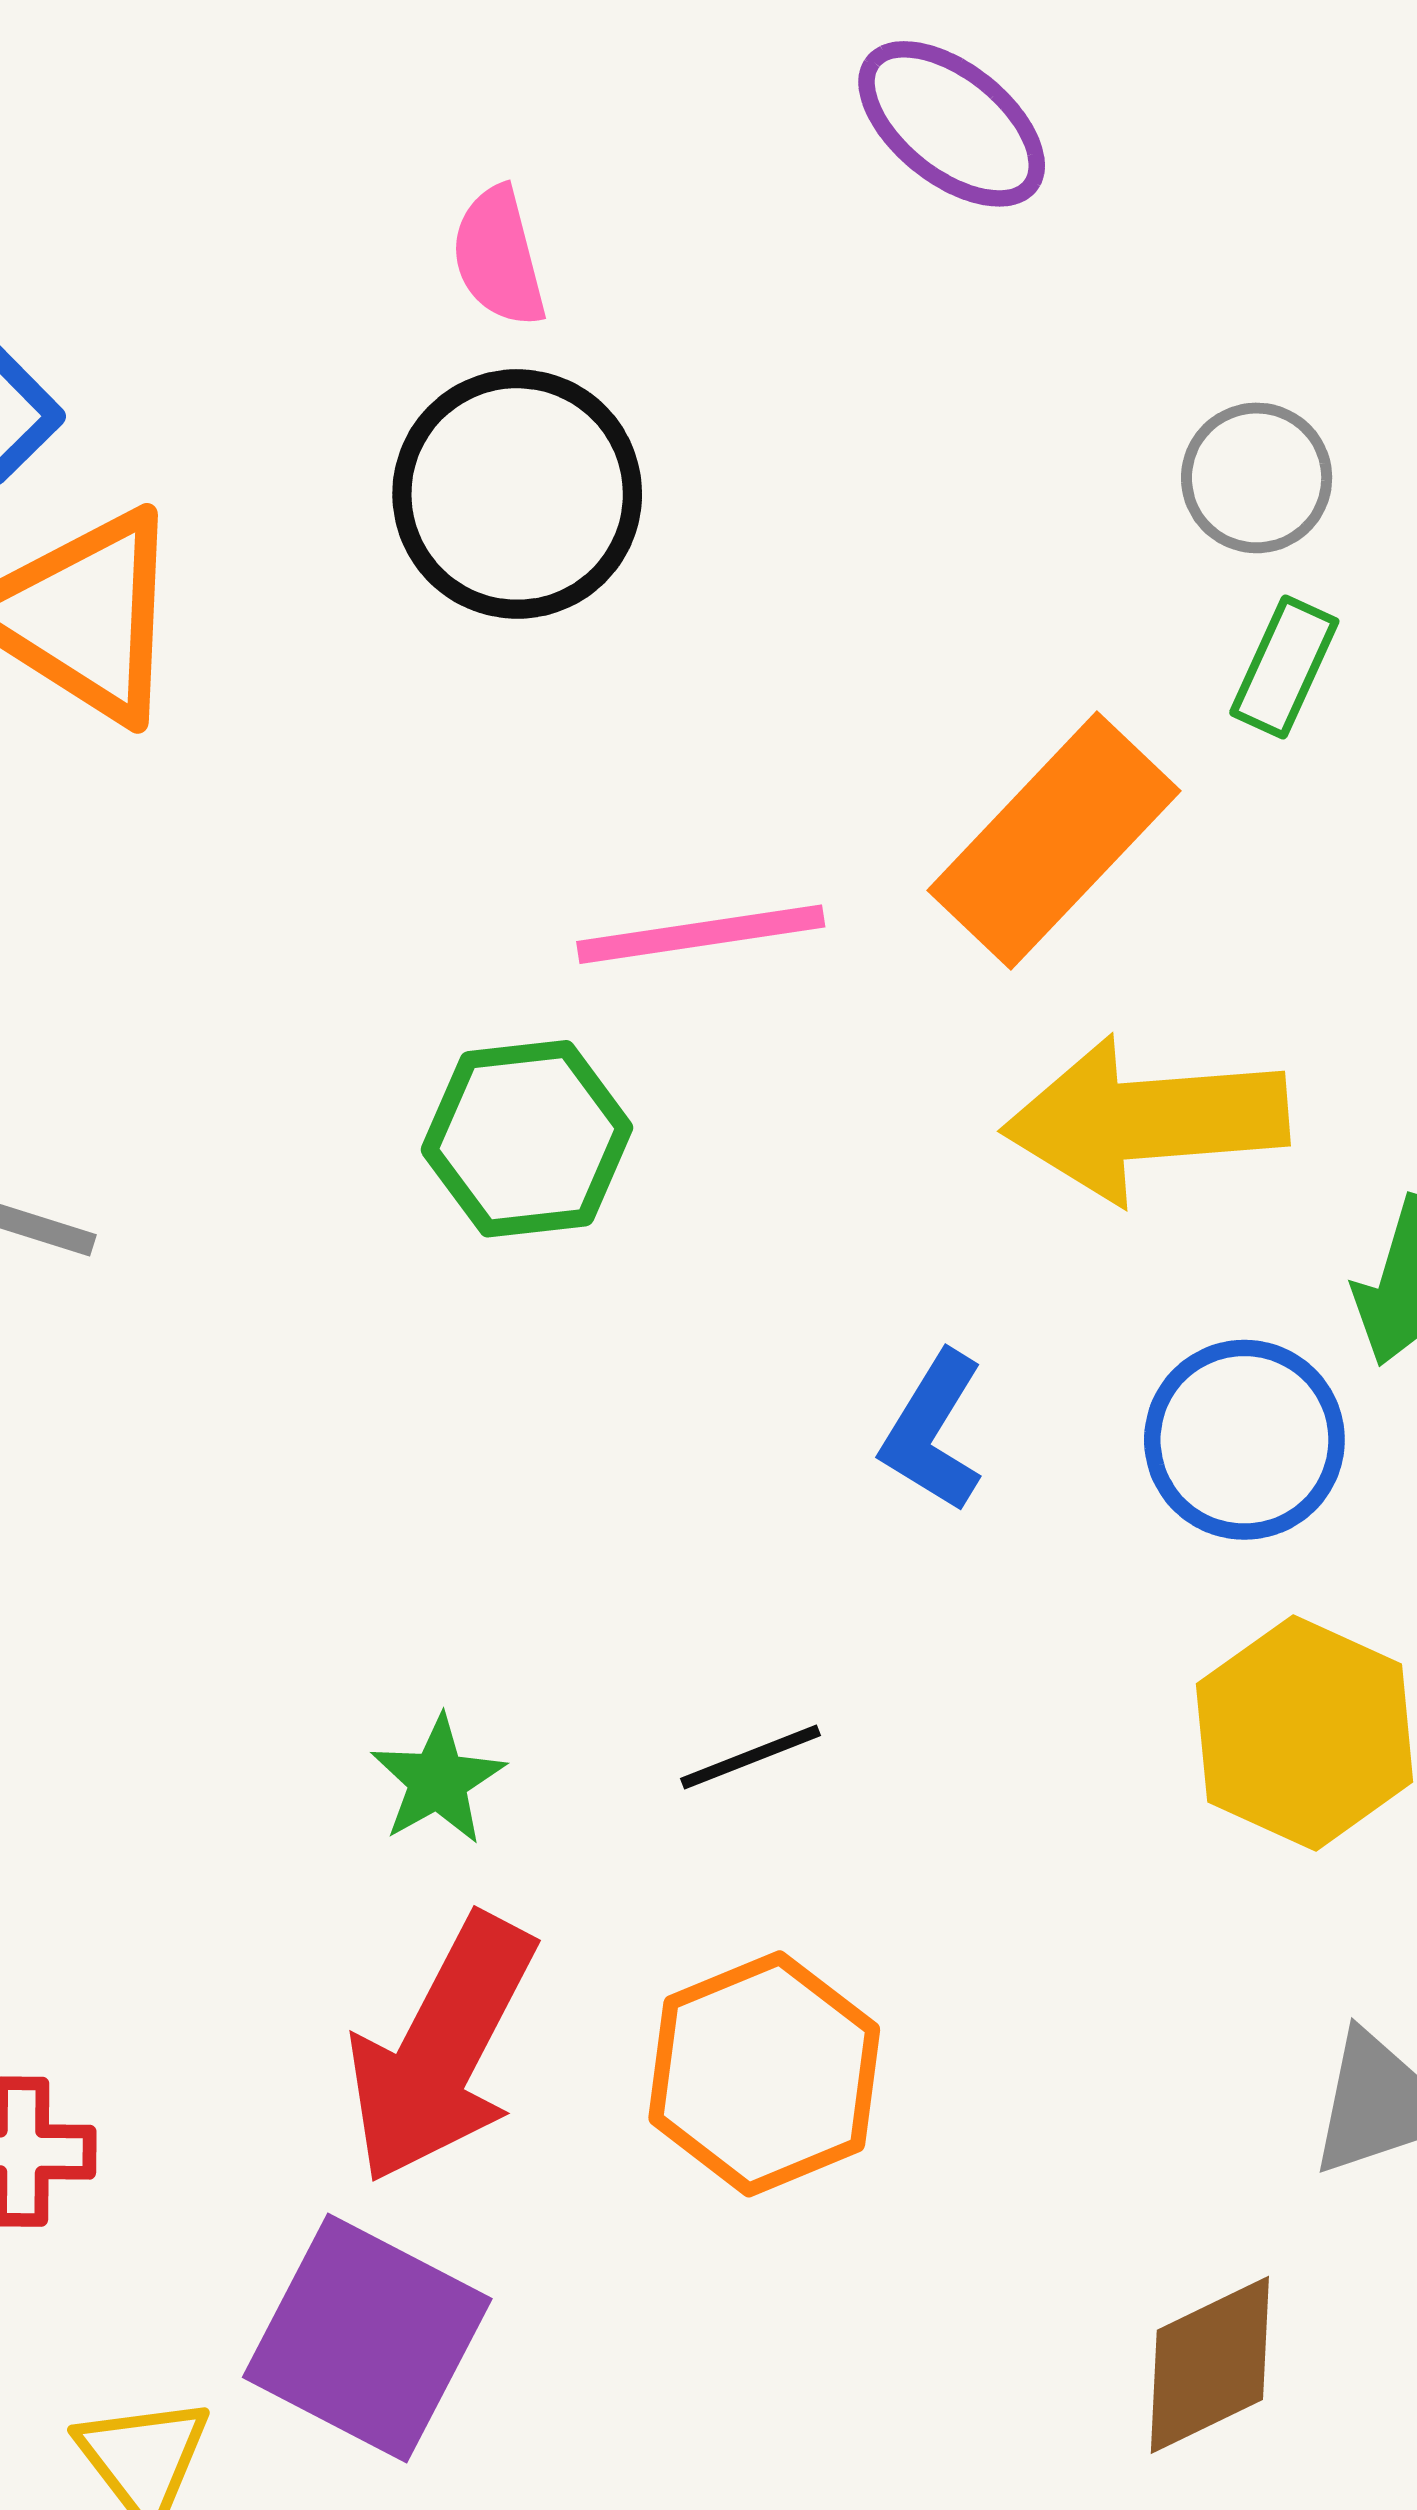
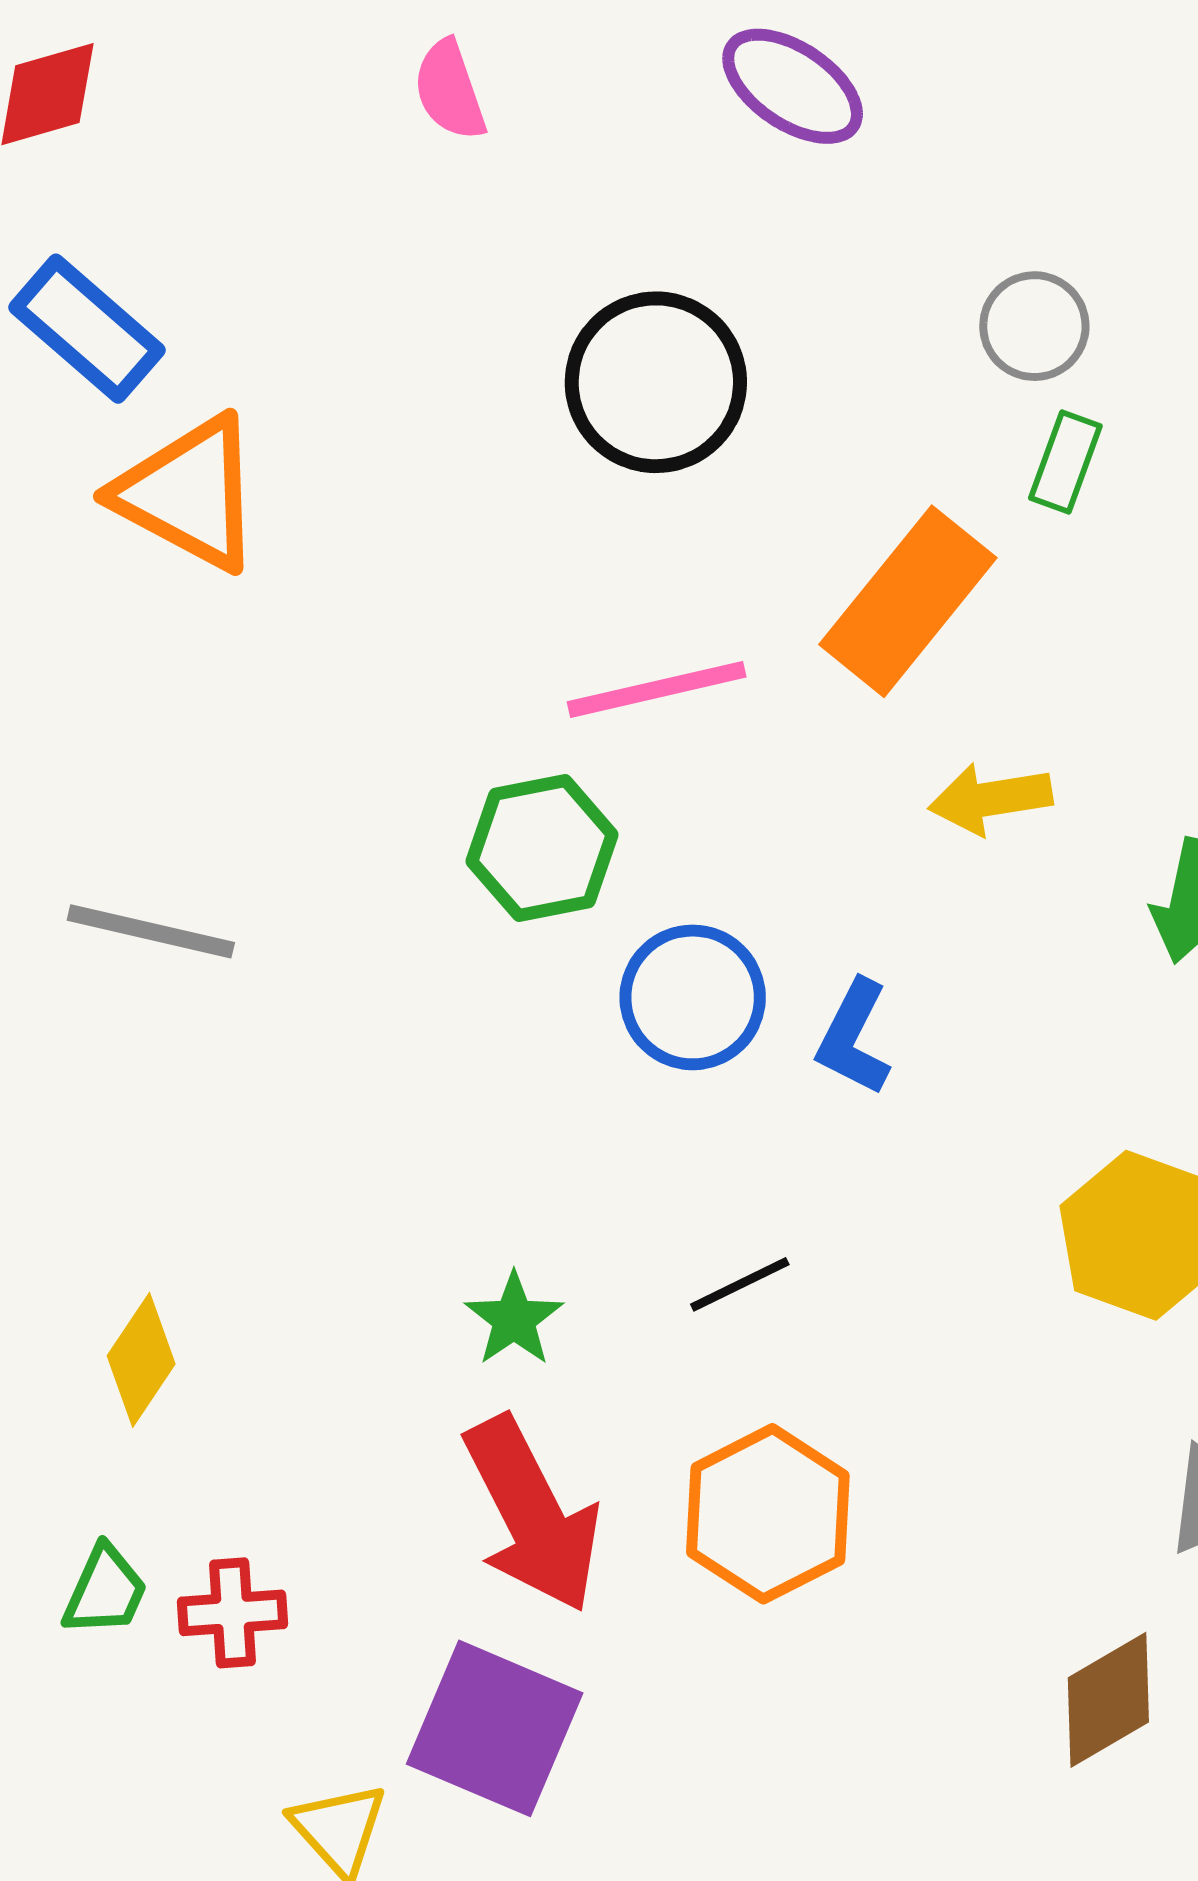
pink semicircle: (499, 257) -> (450, 90), moved
black circle: (517, 494) -> (656, 382), moved
yellow arrow: (1146, 1120) -> (990, 799), size x0.6
blue circle: (1244, 1440) -> (693, 997), moved
red arrow: (442, 2049) -> (532, 1514), turned -50

